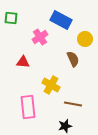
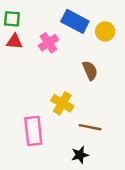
yellow circle: (85, 39) -> (105, 31), moved
red triangle: (23, 62) -> (14, 42), moved

